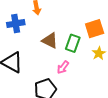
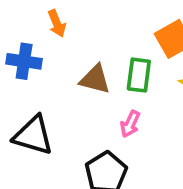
blue cross: (16, 24) -> (24, 61), turned 30

